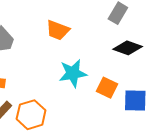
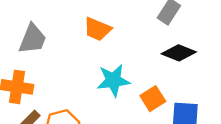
orange square: (107, 88) -> (153, 99), turned 30

